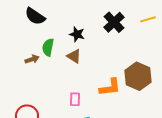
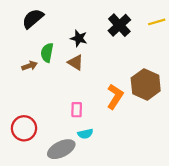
black semicircle: (35, 16) -> (33, 19), turned 105
orange L-shape: (110, 87) -> (115, 96), turned -50

